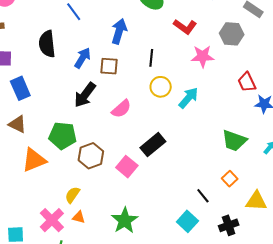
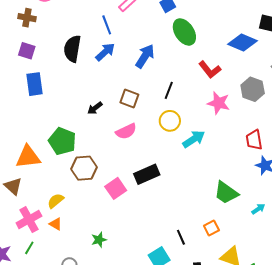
blue arrow: (82, 58) -> (105, 52), moved
brown square: (109, 66) -> (129, 98), moved
black arrow: (85, 95) -> (95, 108), size x0.6
brown triangle: (17, 124) -> (13, 186), moved
green star: (125, 220) -> (99, 240), size x0.6

